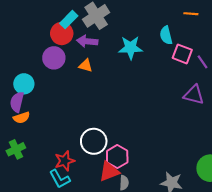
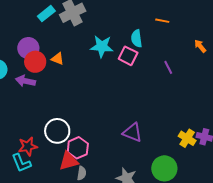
red circle: (62, 33) -> (35, 62), moved
purple arrow: (87, 41) -> (25, 81), moved
pink square: (182, 54) -> (128, 56), moved
purple triangle: (194, 95) -> (132, 132), moved

